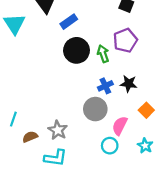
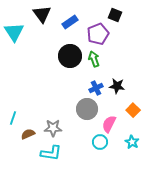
blue rectangle: (69, 22) -> (70, 22), moved
purple pentagon: (125, 40) -> (98, 34), moved
gray star: (58, 130) -> (53, 128), turned -30

